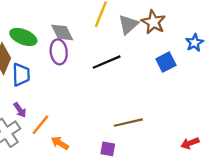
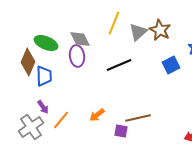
orange arrow: (60, 143) -> (97, 115), moved, turned -70
purple square: (108, 149) -> (121, 131), moved

